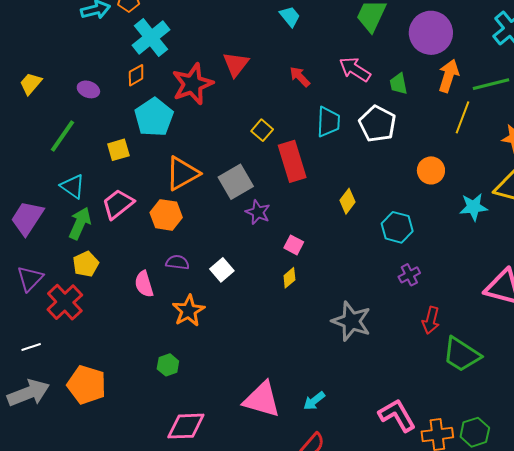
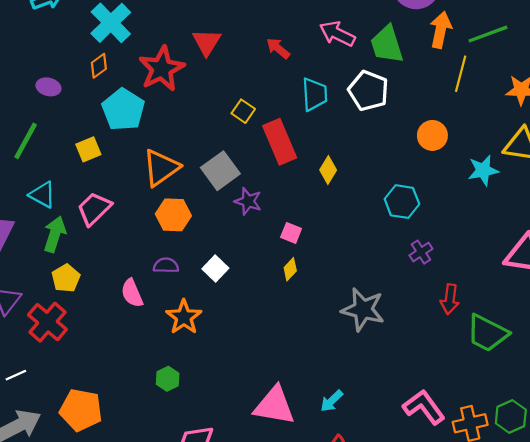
green trapezoid: (399, 84) -> (387, 44), size x1.6
yellow diamond: (347, 201) -> (328, 170), moved
orange hexagon: (166, 215) -> (173, 215), moved

